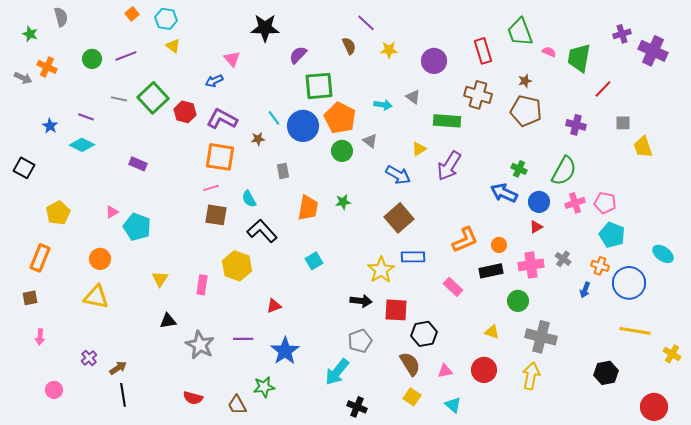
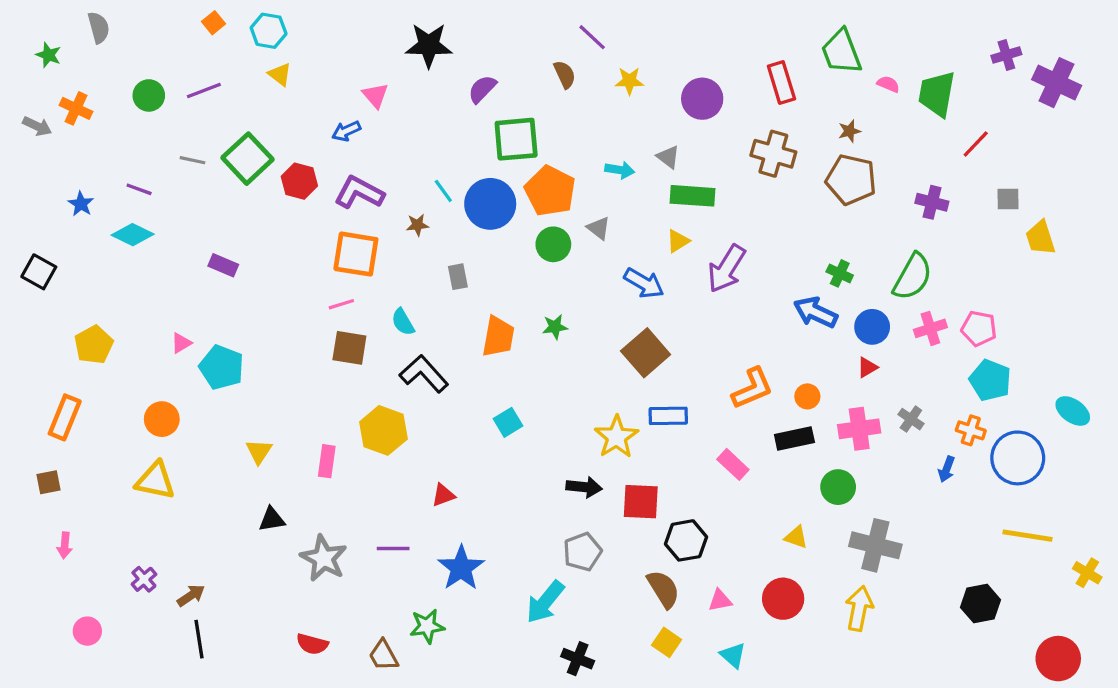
green rectangle: (447, 121) -> (692, 196), moved

